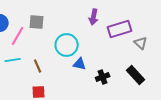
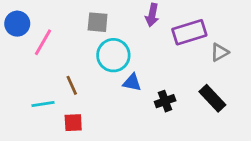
gray square: (37, 22) -> (98, 22), moved
gray triangle: (141, 43) -> (220, 52), turned 48
cyan line: (13, 60) -> (43, 104), moved

